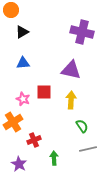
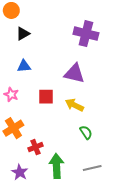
pink star: (23, 99) -> (11, 94), moved
yellow arrow: (71, 100) -> (74, 105), turned -66
gray line: (88, 149) -> (92, 168), moved
green arrow: (54, 158) -> (56, 166), size x1.6

